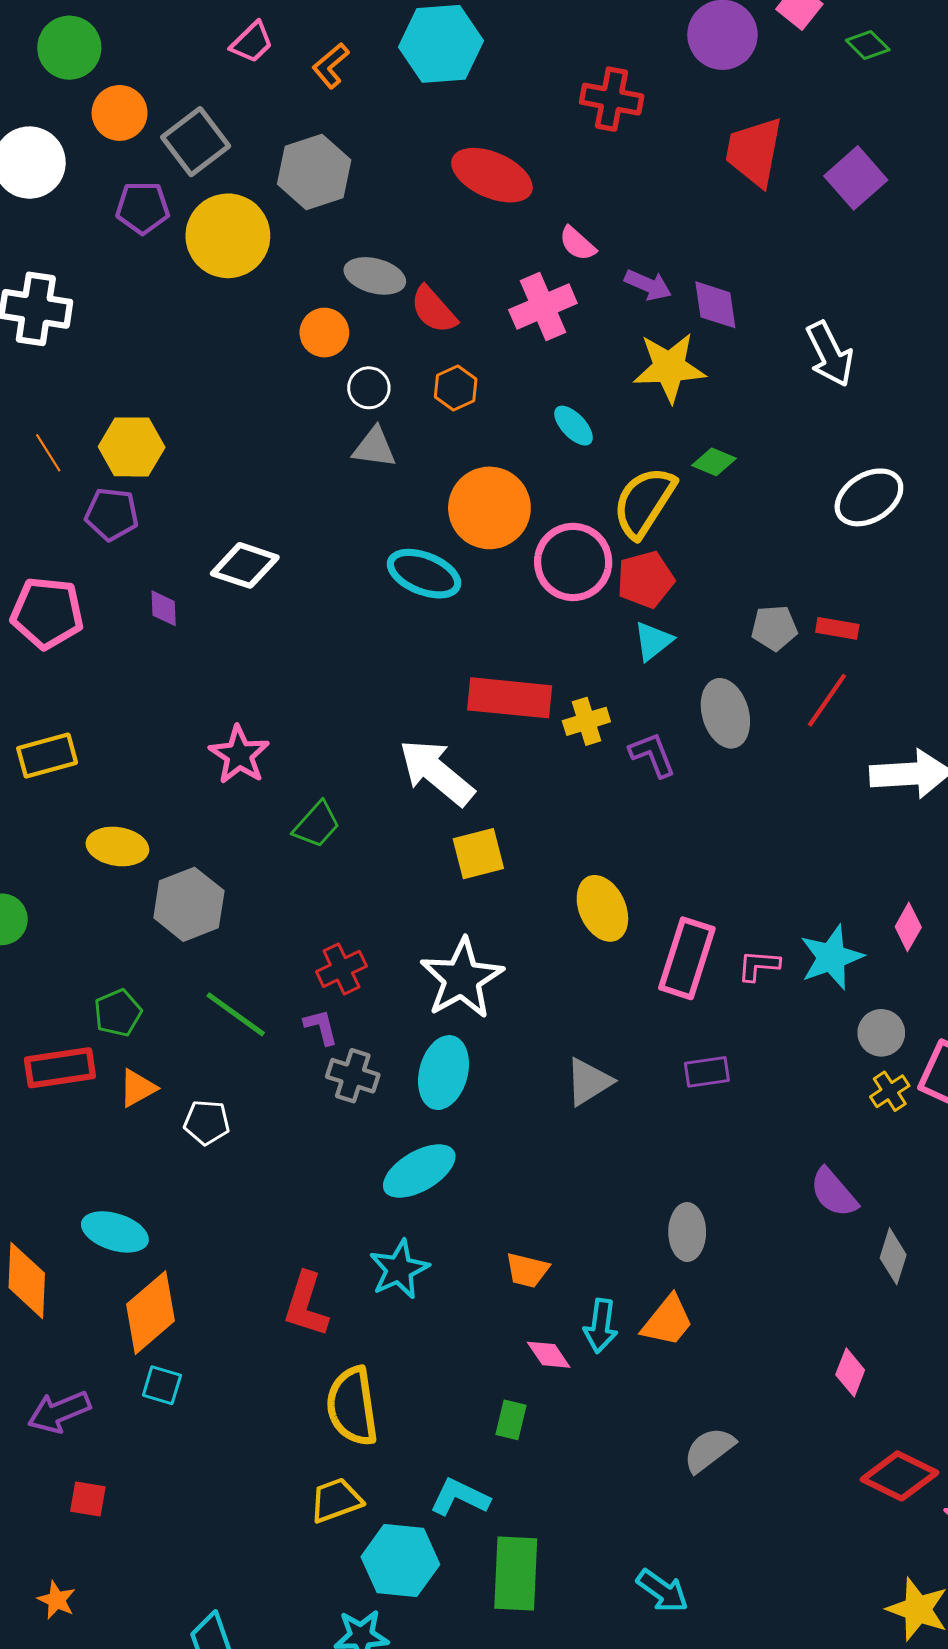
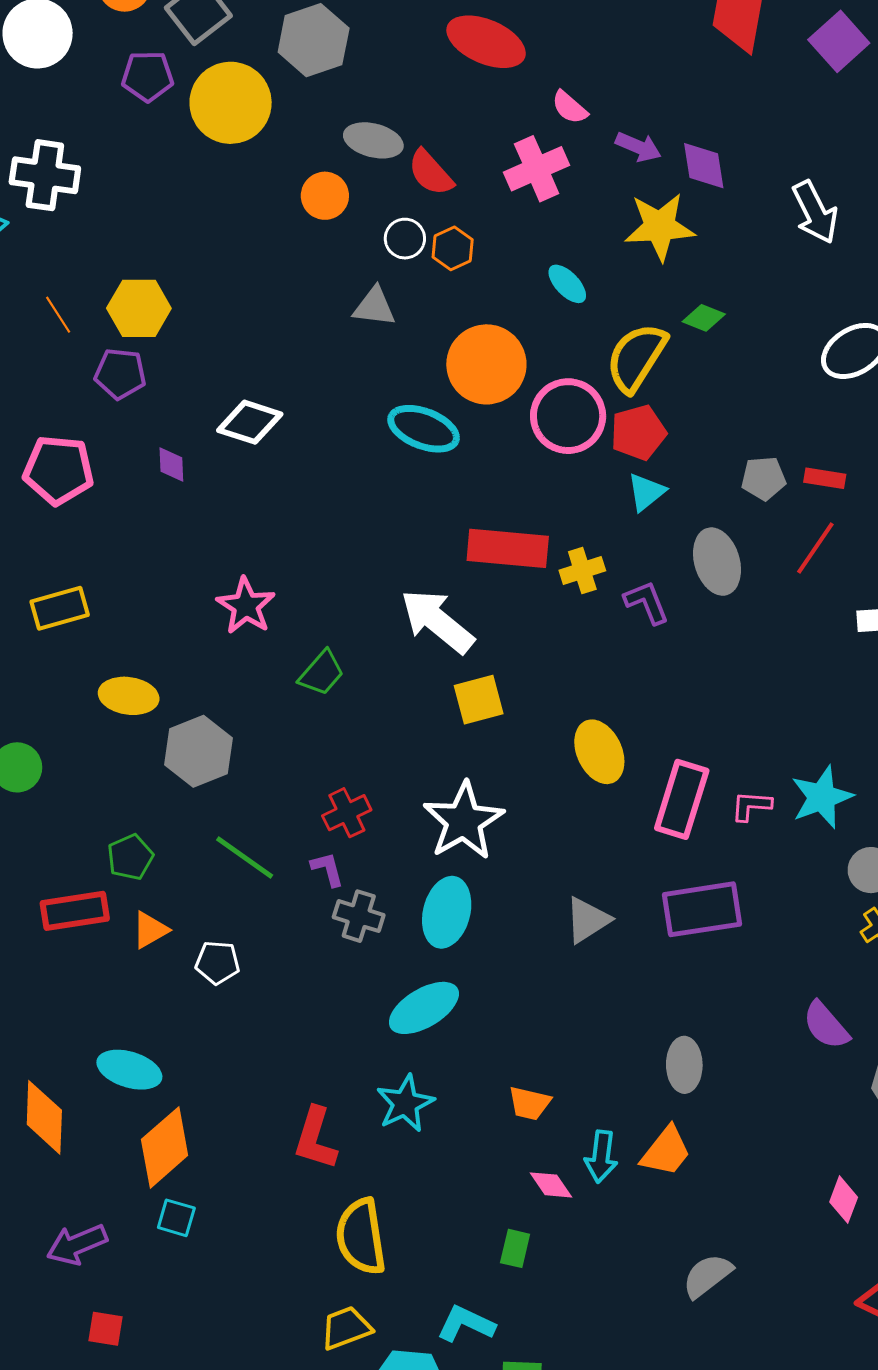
white circle: (369, 388) -> (405, 239), moved
purple rectangle: (707, 1072) -> (702, 909), size x1.8

